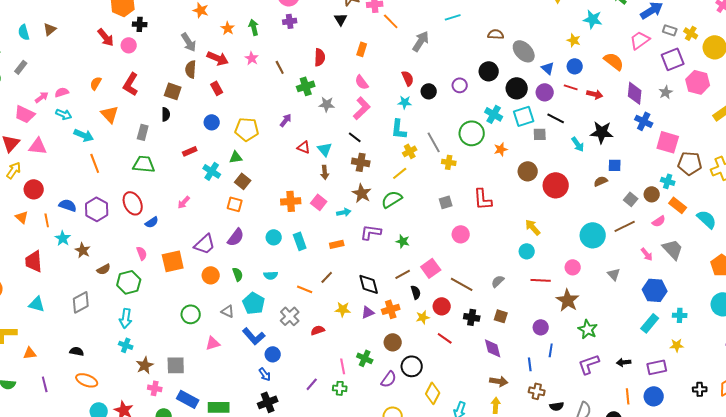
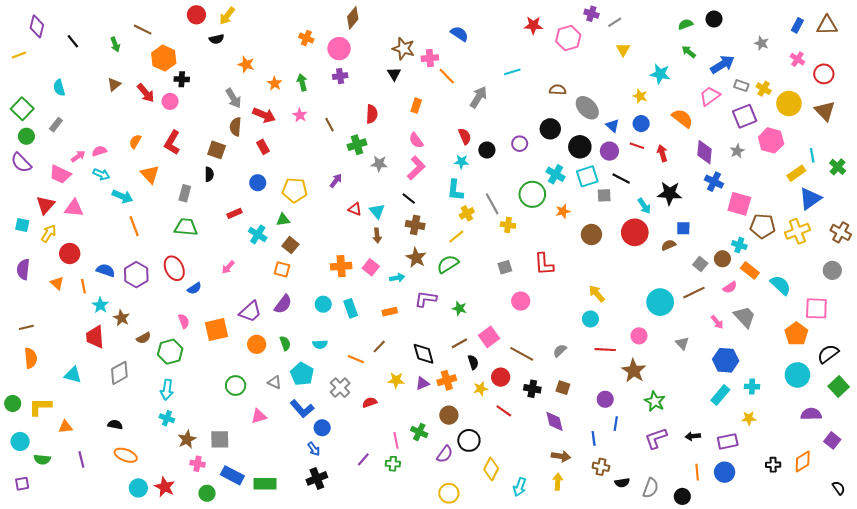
brown triangle: (50, 29) -> (114, 84), moved
red arrow: (595, 94) -> (662, 153), turned -119
red circle: (556, 185) -> (635, 232), moved
red trapezoid: (34, 261) -> (95, 337), moved

